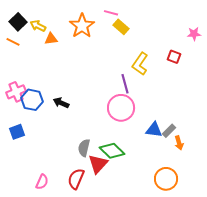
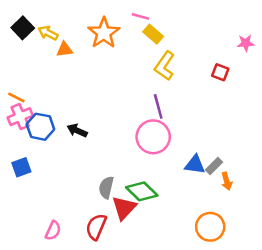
orange line: (13, 42) -> (16, 98), moved
yellow L-shape: (140, 64) -> (165, 66), moved

